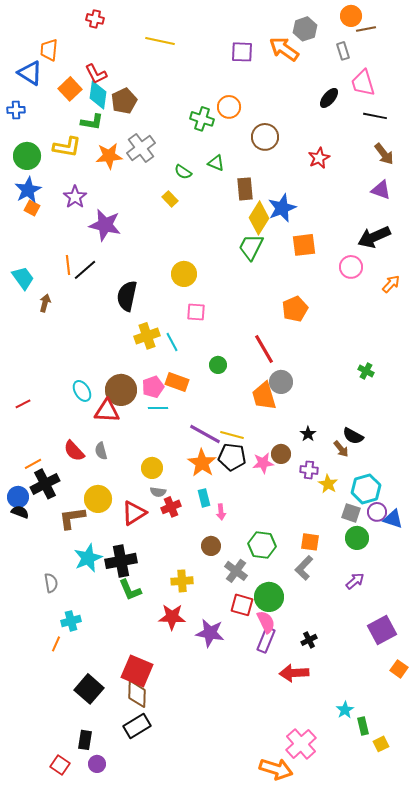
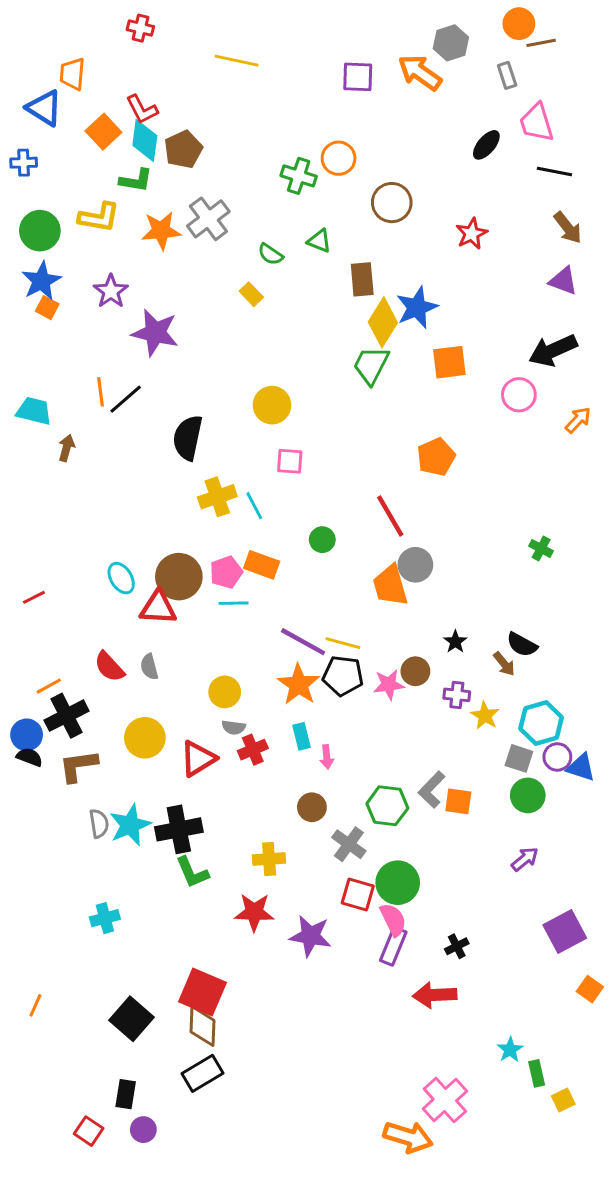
cyan trapezoid: (23, 278) -> (34, 411), turned -40
brown L-shape: (72, 518) -> (78, 766), moved
gray L-shape: (304, 568) -> (432, 790), moved
gray semicircle: (51, 583) -> (99, 824), moved
orange line: (56, 644) -> (35, 1005), moved

